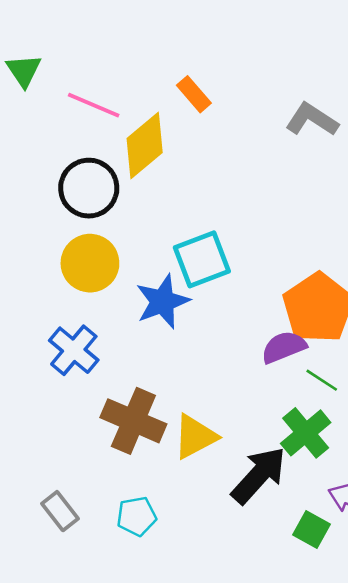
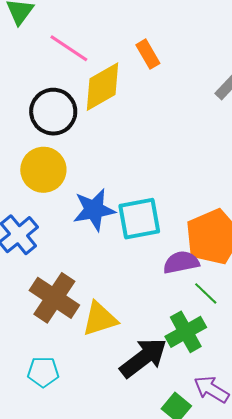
cyan square: (202, 259) -> (139, 219), moved

